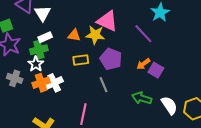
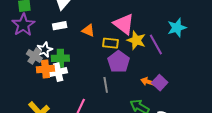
yellow star: (95, 35) -> (136, 40), moved
green cross: (39, 50) -> (60, 58), moved
yellow rectangle: (81, 60) -> (110, 43), moved
orange arrow: (143, 64) -> (148, 82), moved, turned 40
gray cross: (15, 78) -> (34, 56), moved

